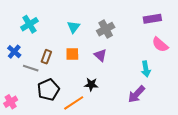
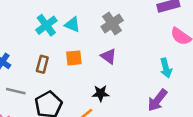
cyan cross: (29, 24) -> (46, 25), moved
cyan triangle: (74, 27) -> (72, 25), turned -40
gray line: (31, 68) -> (16, 91), moved

